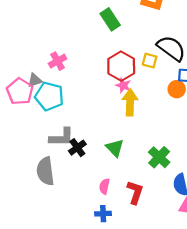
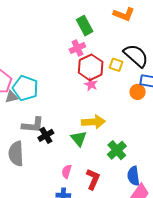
pink cross: (58, 61) -> (77, 48), moved
gray triangle: (35, 80) -> (11, 97), moved
yellow arrow: (130, 102) -> (93, 122), moved, turned 80

